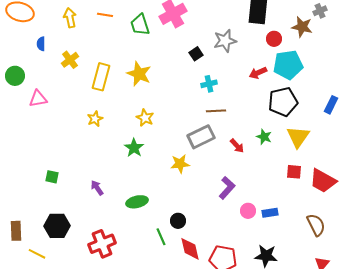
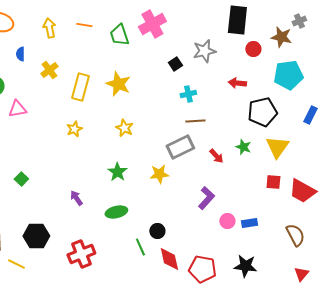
cyan pentagon: (288, 65) -> (288, 75), moved
red arrow: (258, 73) -> (237, 83), turned 30
green star: (134, 148) -> (117, 172), moved
green square: (52, 177) -> (21, 179), moved, turned 32

